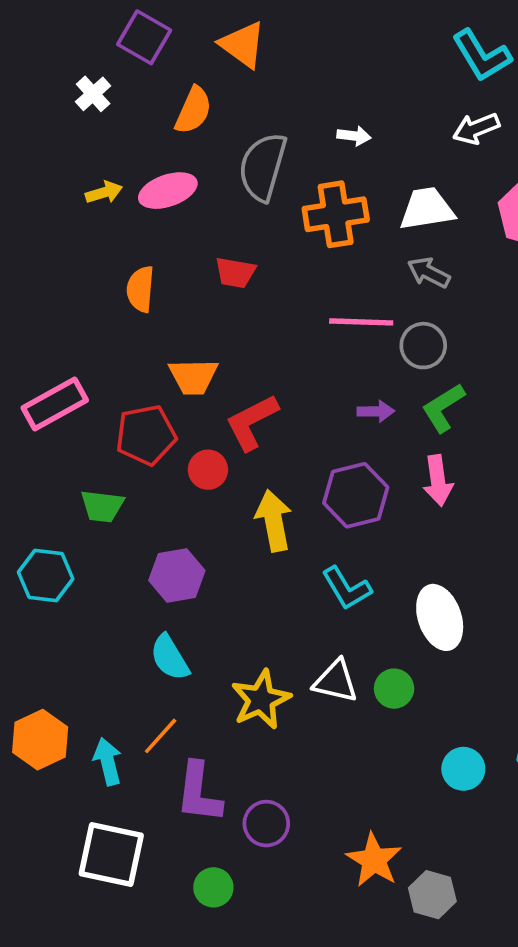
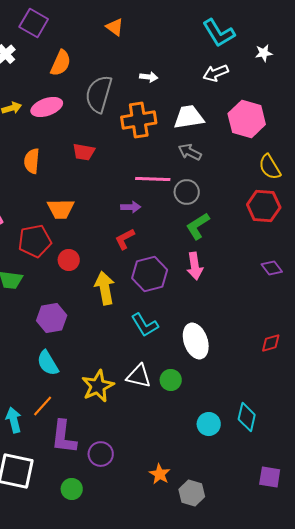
orange triangle: (243, 45) -> (115, 27), moved, size x0.7
purple arrow: (376, 411) -> (131, 207), moved
red L-shape: (252, 422) -> (125, 239), moved, size x0.7
orange star: (374, 860) -> (160, 474), size x0.7

